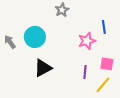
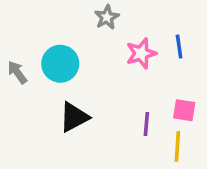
pink star: (87, 41) -> (141, 53), moved
yellow line: (103, 85) -> (177, 146), turned -36

